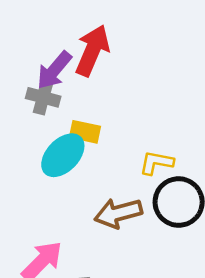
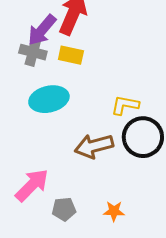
yellow rectangle: (85, 132) -> (71, 55), moved
cyan ellipse: (63, 155) -> (49, 99), turned 33

